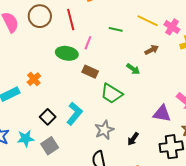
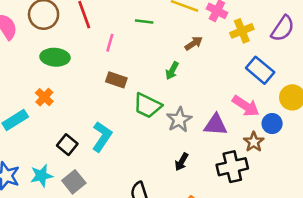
green ellipse: (67, 53) -> (55, 57), moved
green arrow: (133, 69) -> (172, 71), turned 88
gray star: (104, 130) -> (179, 120), moved

